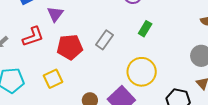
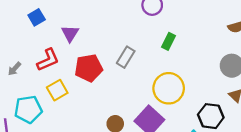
yellow square: (53, 79) -> (57, 90), moved

